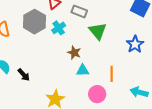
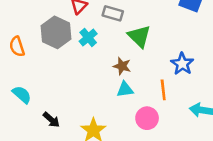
blue star: (135, 44) -> (182, 64), moved
brown star: (74, 53) -> (122, 66), moved
black arrow: (24, 75) -> (51, 120), moved

